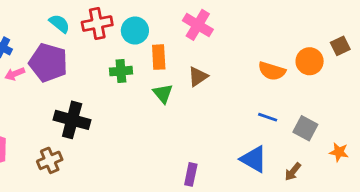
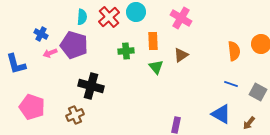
cyan semicircle: (59, 24) -> (82, 17), turned 56
red cross: (97, 24) -> (109, 17), turned -30
cyan circle: (135, 31) -> (136, 12), moved
orange semicircle: (272, 71) -> (234, 51), turned -114

